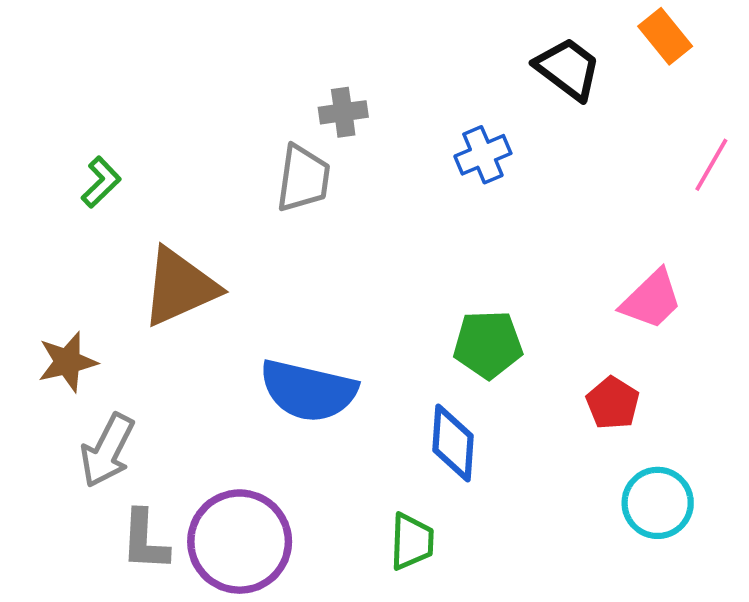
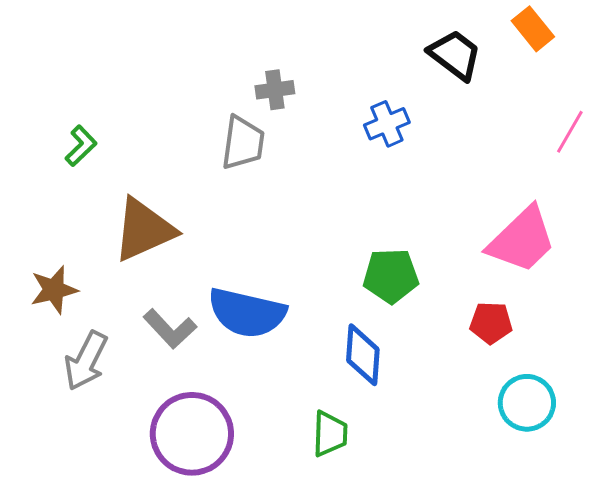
pink trapezoid: (651, 299) -> (522, 240), size x1.4
red pentagon: (613, 403) -> (491, 323), turned -30
gray L-shape: (145, 540) -> (170, 329), moved, turned -46

